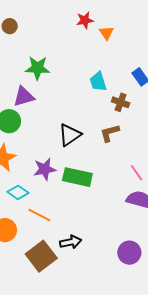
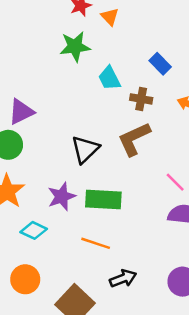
green star: (37, 68) -> (75, 47), moved
brown L-shape: (110, 133) -> (134, 139), size x1.4
orange line: (39, 215) -> (96, 243), moved
black arrow: (71, 242) -> (123, 278), moved

